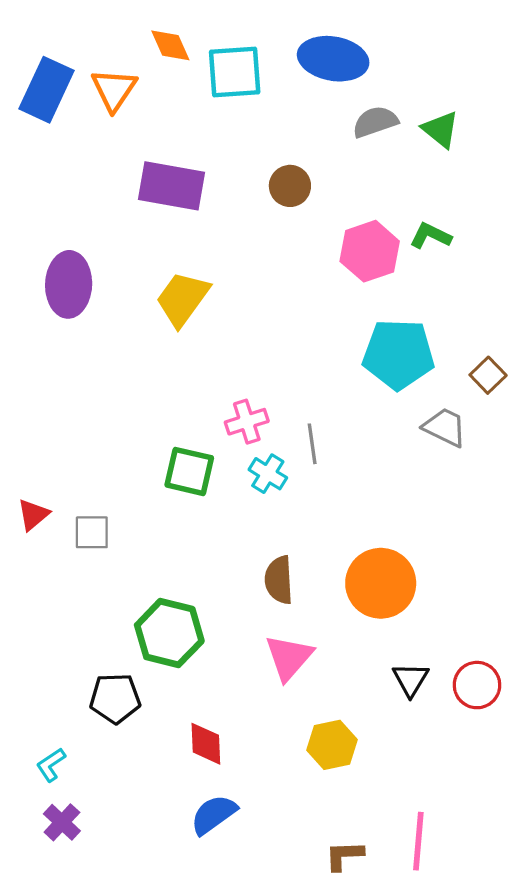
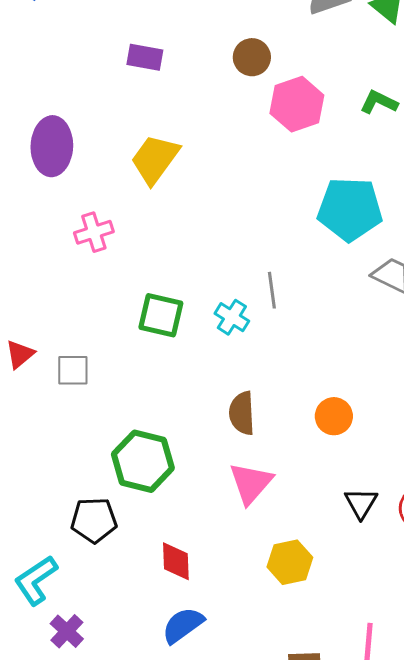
purple rectangle: (172, 186) -> (145, 57), size x0.6
pink hexagon: (370, 251) -> (297, 104), moved
pink cross: (247, 422) -> (94, 232), moved
orange circle: (381, 583) -> (334, 416), size x0.6
cyan L-shape: (51, 765) -> (36, 580), size x1.6
purple cross: (62, 822) -> (67, 631), moved

